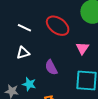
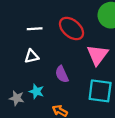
white line: (24, 28) -> (35, 29), turned -32
pink triangle: (82, 48) -> (97, 55), size x1.5

